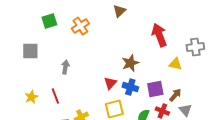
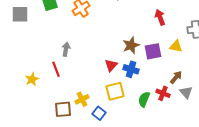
red arrow: (159, 35) -> (160, 17), size x0.7
gray square: (30, 51) -> (20, 14), moved
purple square: (155, 89) -> (153, 51), moved
red line: (55, 96) -> (56, 69), moved

